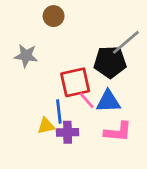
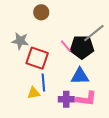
red square: (75, 82) -> (37, 58), moved, turned 30
pink line: (87, 100) -> (66, 46), moved
purple cross: (68, 132) -> (66, 99), moved

